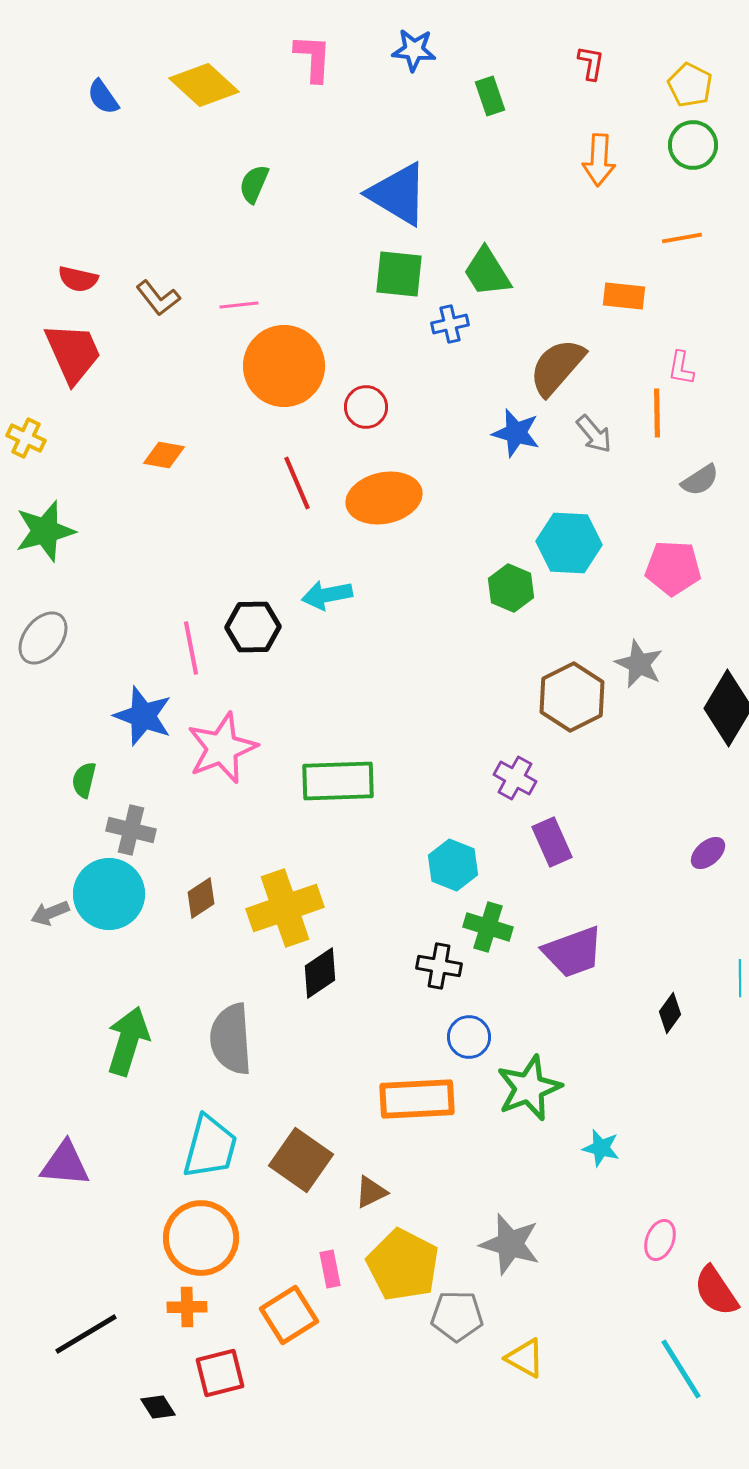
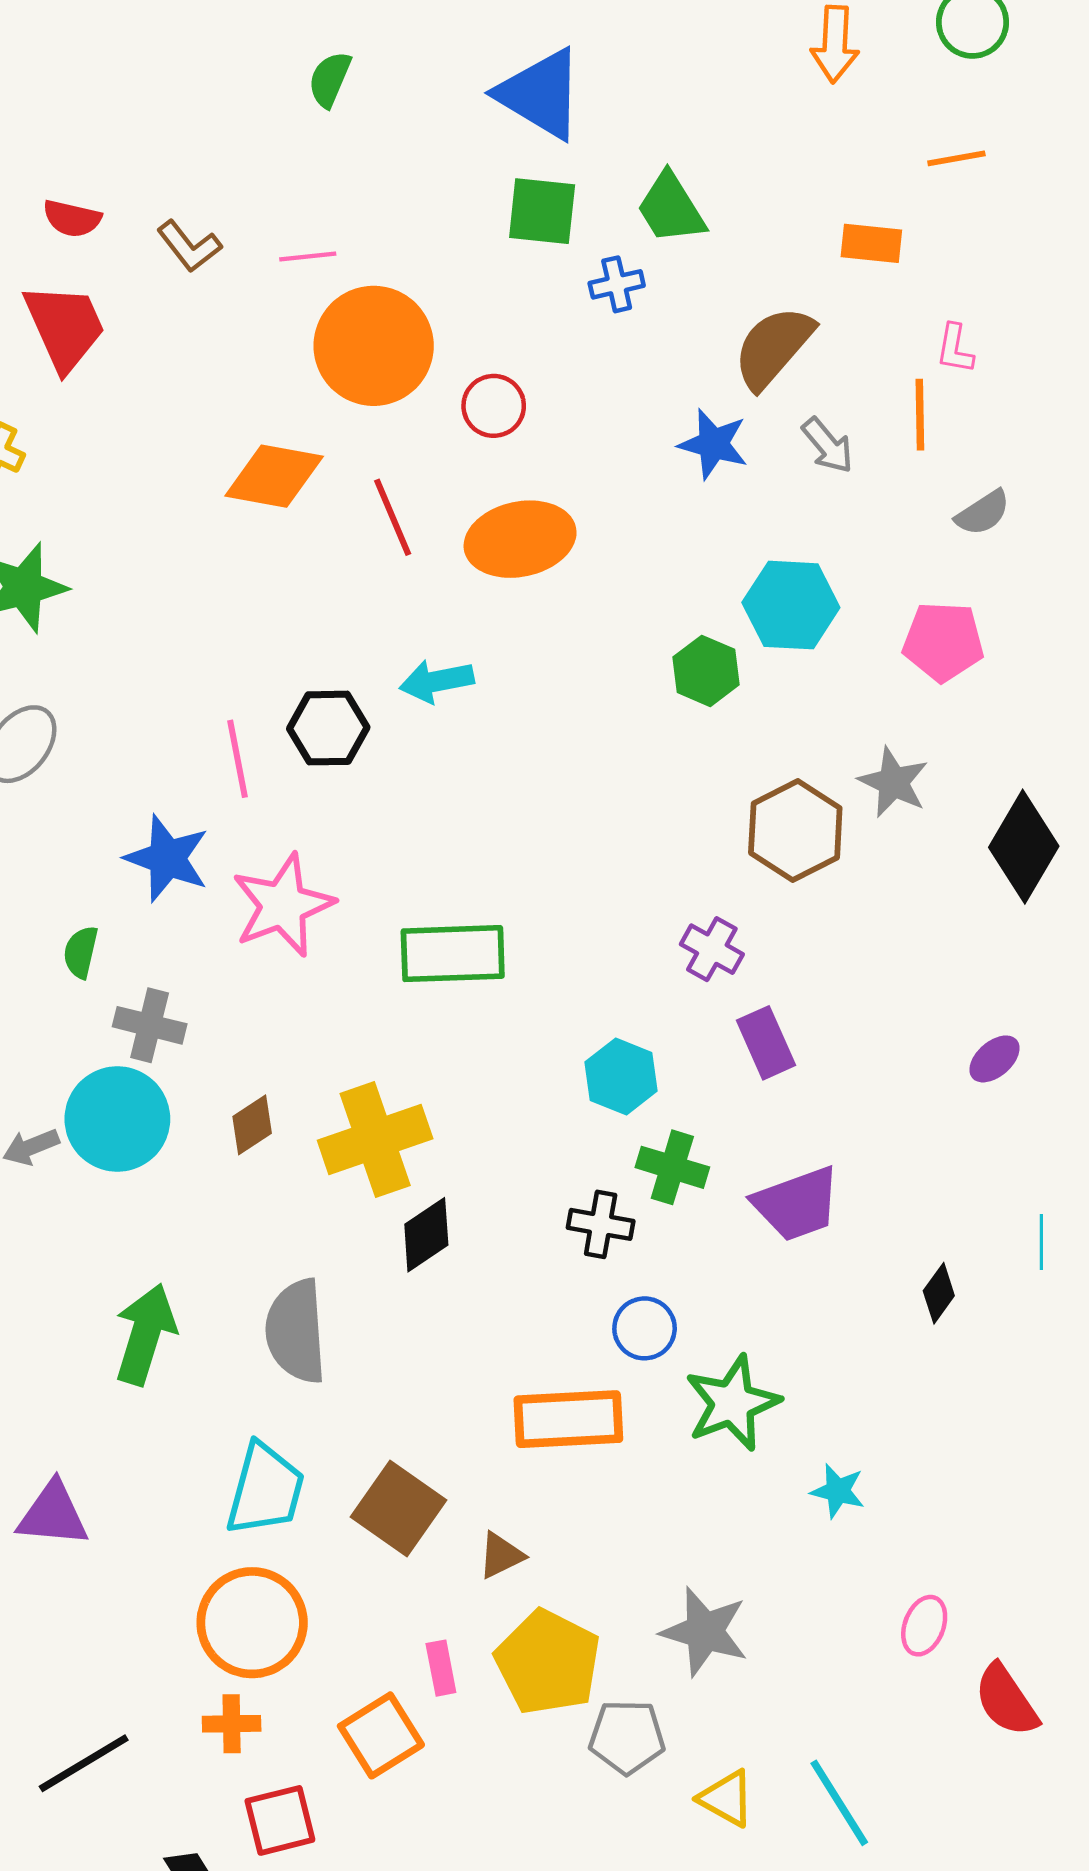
orange diamond: (164, 455) -> (274, 476), moved, size x1.6
cyan line: (681, 1369) -> (839, 1803), moved

